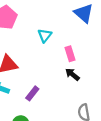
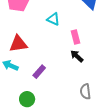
cyan triangle: (45, 35) -> (53, 19), turned -48

